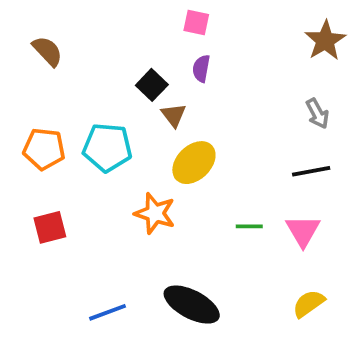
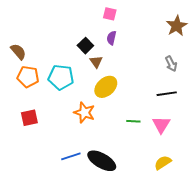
brown semicircle: (47, 51) -> (18, 52), moved
blue line: (108, 312) -> (71, 156), moved

